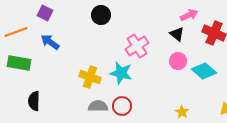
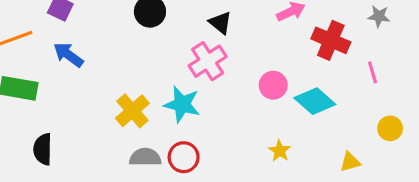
black triangle: (177, 34) -> (220, 23), moved
yellow cross: (90, 77) -> (132, 111), turned 30
yellow star: (182, 112) -> (280, 151), moved

